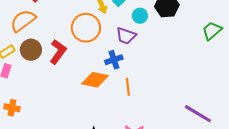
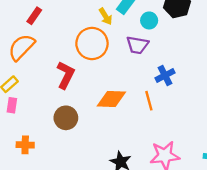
brown circle: (31, 50) -> (66, 118), moved
blue cross: (114, 60) -> (165, 75), moved

